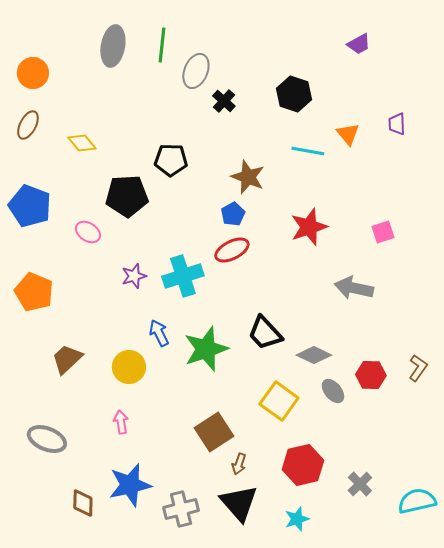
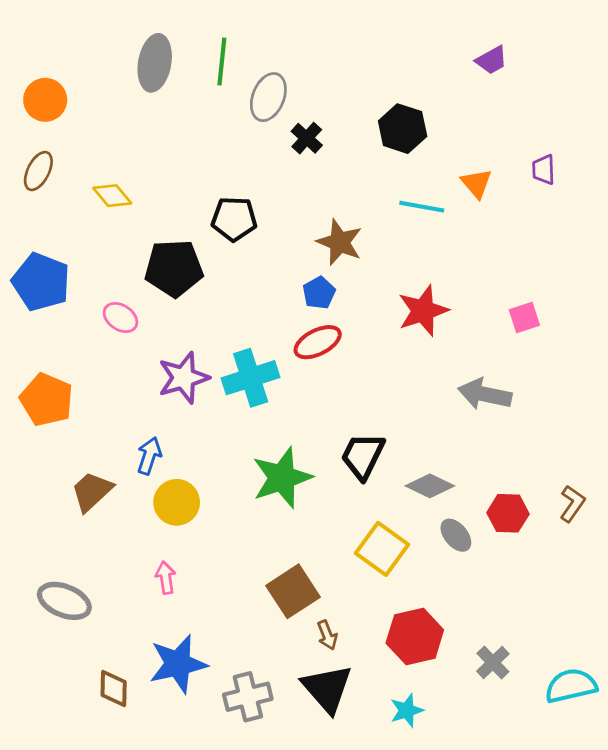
purple star: (134, 276) -> (183, 378), size x1.5
blue arrow: (159, 333) -> (149, 456), moved, turned 44
black trapezoid: (265, 333) -> (363, 456), turned 69
brown arrow: (239, 464) -> (327, 635), turned -40

